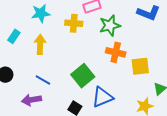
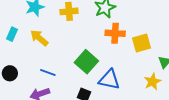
yellow arrow: (40, 44) -> (39, 38), turned -42
blue triangle: (102, 97) -> (109, 80), turned 45

